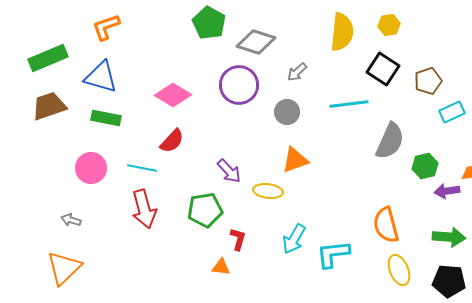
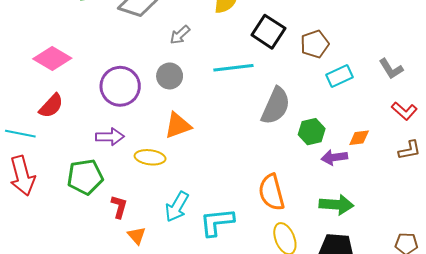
purple circle: (239, 85) -> (120, 86), moved
purple arrow: (229, 171) -> (110, 137), turned -48
orange triangle: (221, 267) -> (137, 236), moved, turned 42

